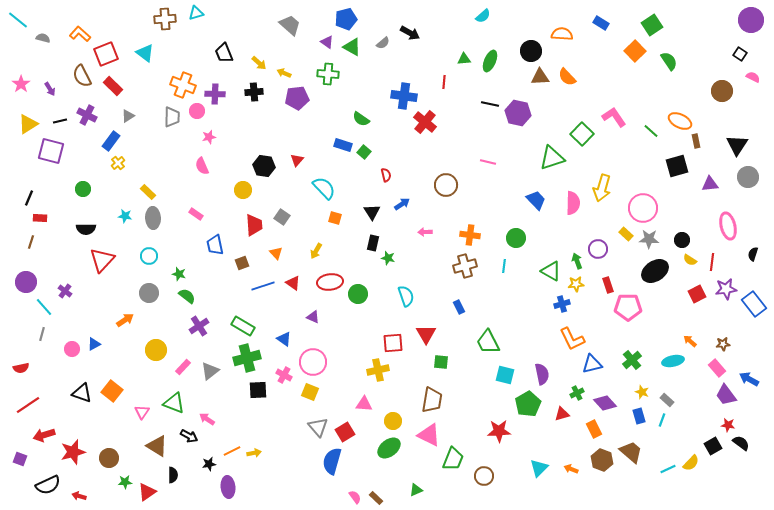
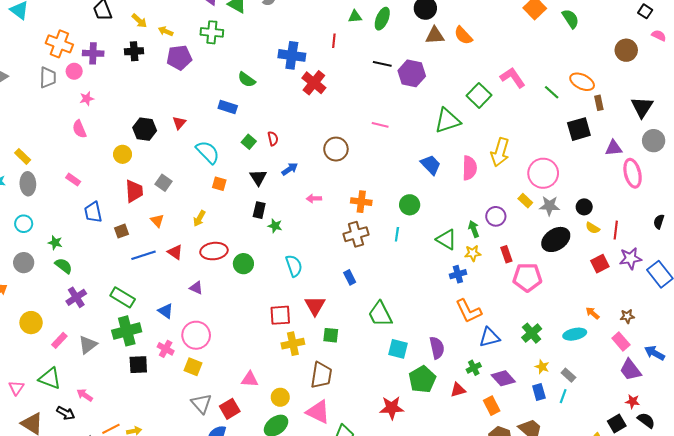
green square: (364, 152) -> (249, 142), moved
pink ellipse: (728, 226) -> (633, 173), moved
yellow cross: (378, 370) -> (293, 344), moved

